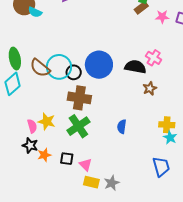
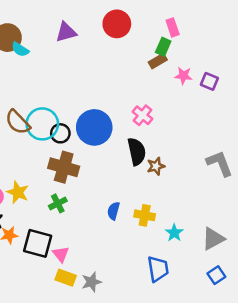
pink cross: (154, 58) -> (143, 115), moved
black semicircle: (135, 67) -> (137, 152), moved, turned 60
yellow cross: (167, 125) -> (145, 215), moved
green cross: (78, 126) -> (58, 203), size x0.6
black square: (67, 159) -> (38, 243), size x1.6

